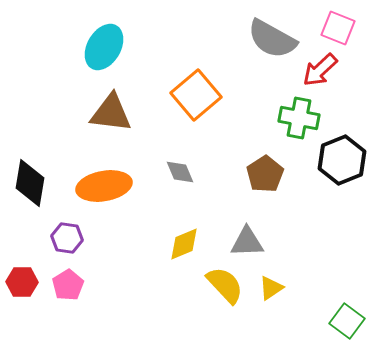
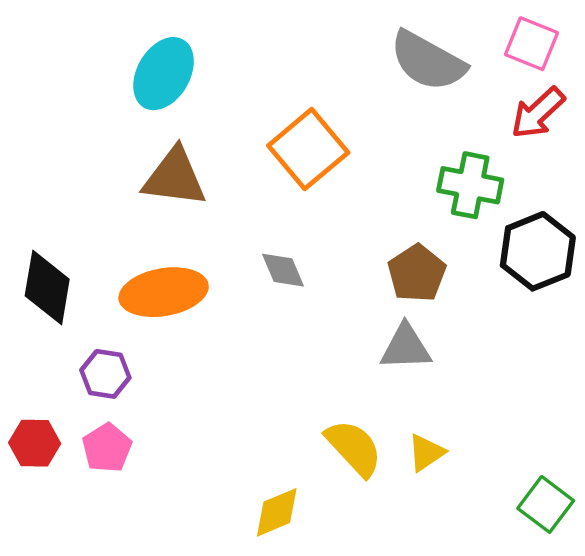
red arrow: (320, 70) -> (538, 113), moved
gray triangle: (247, 242) -> (406, 347), moved
yellow diamond: (184, 244) -> (277, 512), moved

